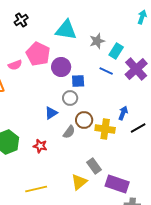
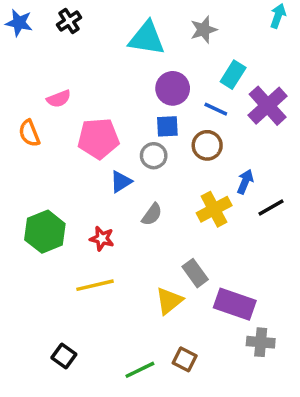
gray star: (97, 41) -> (204, 30), moved
pink pentagon: (38, 54) -> (98, 138), moved, turned -30
purple circle: (61, 67) -> (173, 88), moved
brown circle: (84, 120) -> (207, 145), moved
yellow cross: (105, 129) -> (214, 209), turned -36
yellow line: (36, 189) -> (95, 285), moved

